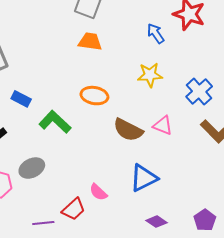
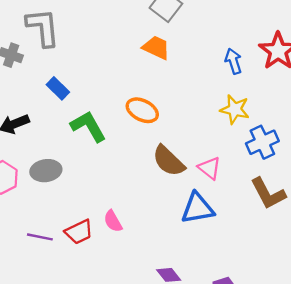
yellow star: (150, 75) -> (235, 109), moved
blue triangle: (144, 178) -> (198, 208), moved

